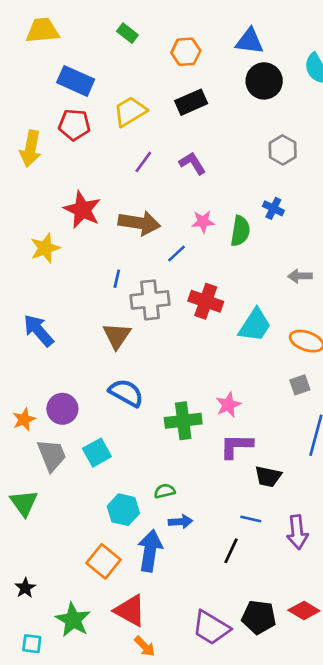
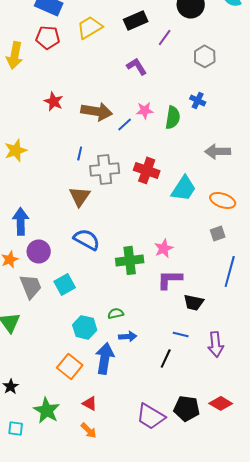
purple line: (143, 162) -> (165, 37), moved
red star: (82, 210) -> (54, 101), size x0.7
yellow star: (45, 248) -> (16, 150), moved
blue line: (177, 253) -> (125, 124), moved
gray arrow: (300, 276) -> (218, 151), size x1.4
blue arrow: (38, 330) -> (21, 221), moved, turned 40
red triangle: (130, 611) -> (90, 403), size x0.6
orange arrow: (145, 646) -> (89, 430), moved

